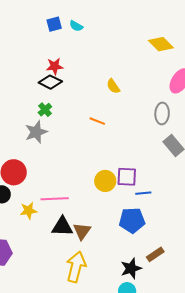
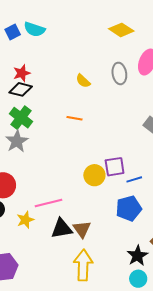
cyan semicircle: (76, 26) -> (35, 29), size x1.5
green cross: (45, 110) -> (21, 118), size x1.6
gray ellipse: (162, 113) -> (119, 73), moved

